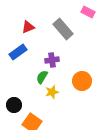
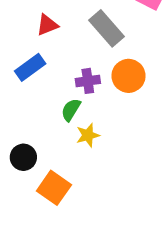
orange circle: (82, 81) -> (129, 76), moved

